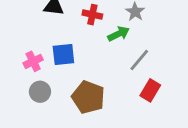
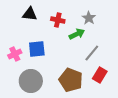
gray circle: (40, 92) -> (31, 81), moved, size x1.5
brown pentagon: (88, 97) -> (71, 80), moved

